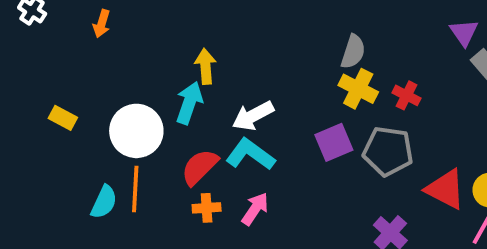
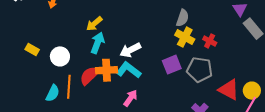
yellow arrow: (205, 66) -> (94, 24), moved, turned -126
white circle: (136, 131) -> (60, 56), moved, size x0.7
red semicircle: (200, 167) -> (89, 76), moved
orange cross: (207, 208) -> (107, 70), moved, size x1.5

